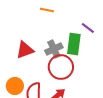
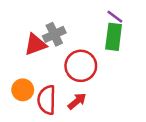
green rectangle: (74, 44) -> (114, 37), moved
gray cross: (54, 49) -> (54, 34), moved

